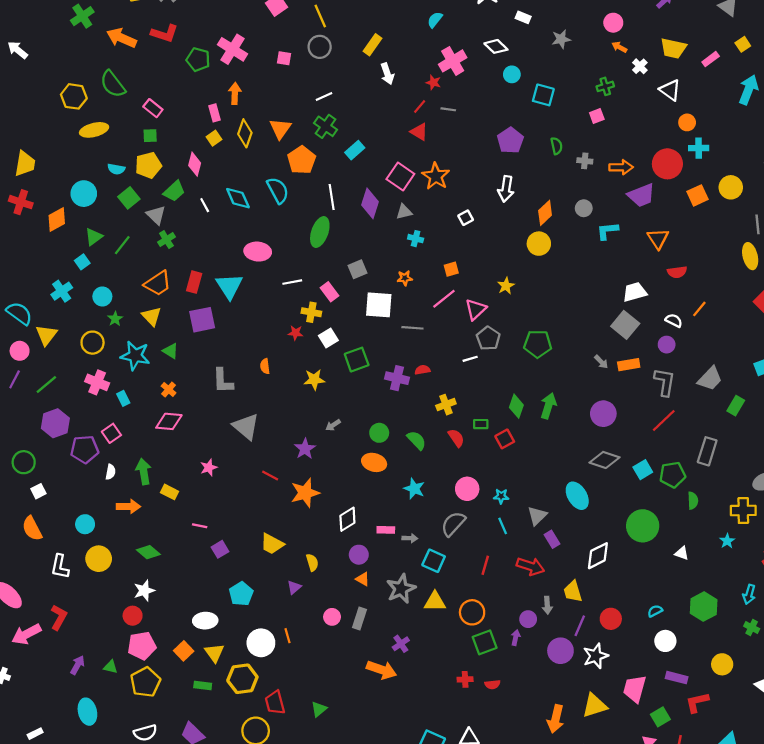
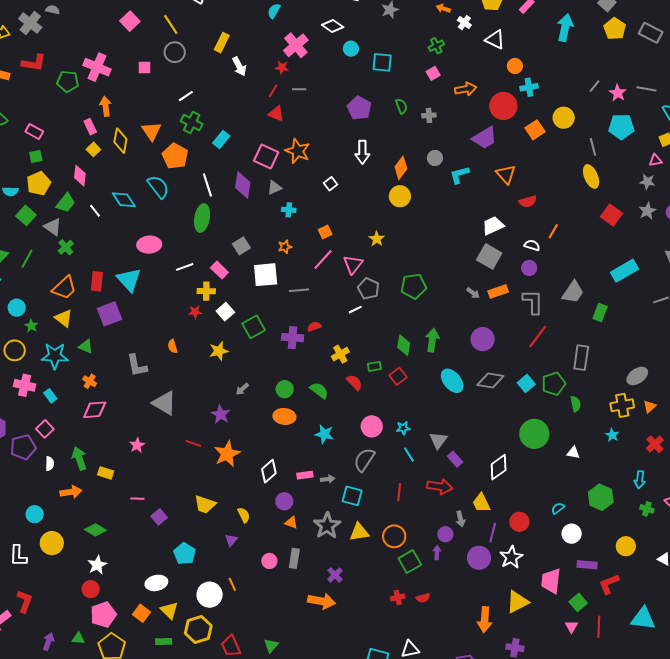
orange arrow: (621, 167) -> (466, 89), moved
cyan ellipse: (577, 496) -> (452, 381), moved

